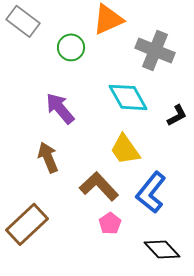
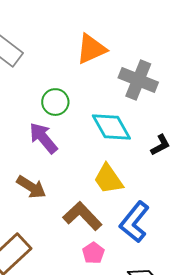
green circle: (71, 47) -> (55, 102), moved
brown arrow: (48, 157) -> (31, 187), turned 144

